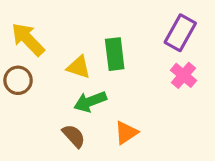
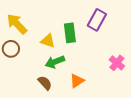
purple rectangle: (180, 33) -> (97, 20), moved
pink cross: (184, 75) -> (117, 63), moved

